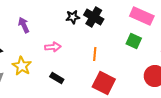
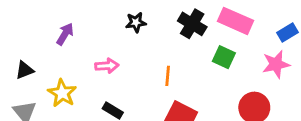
black cross: (94, 17) -> (192, 24), moved
purple arrow: (24, 25) -> (65, 34), turned 56

